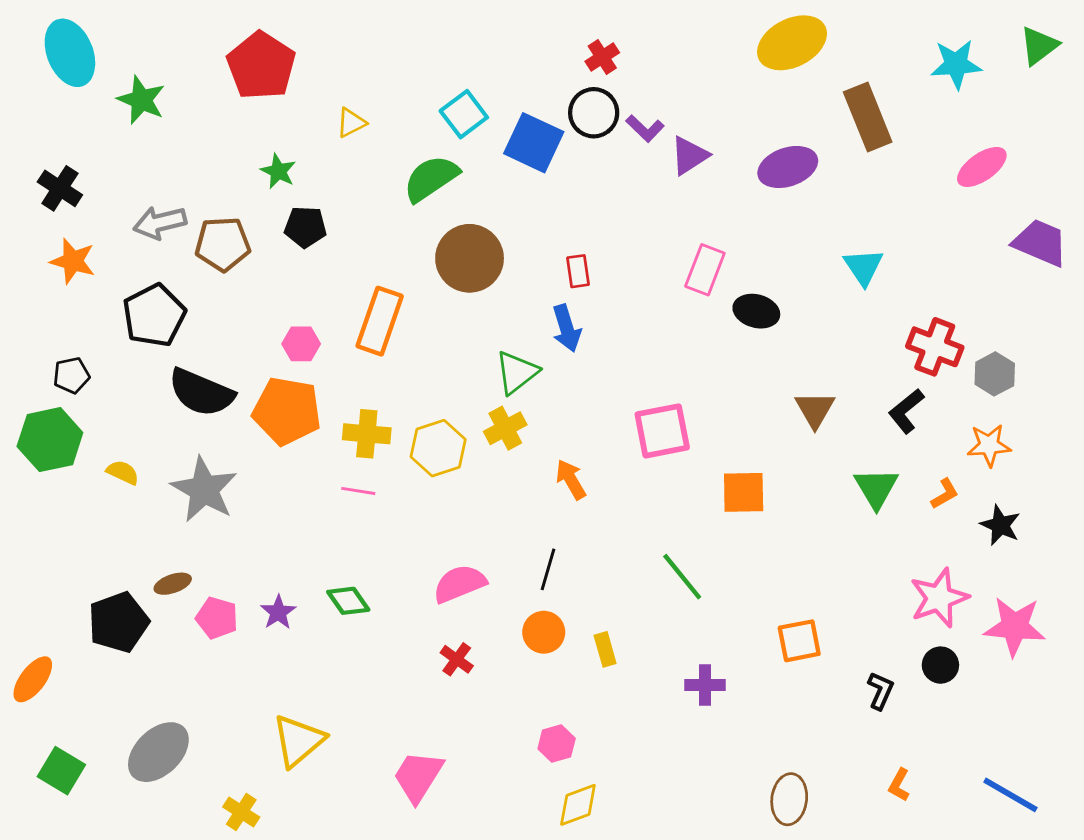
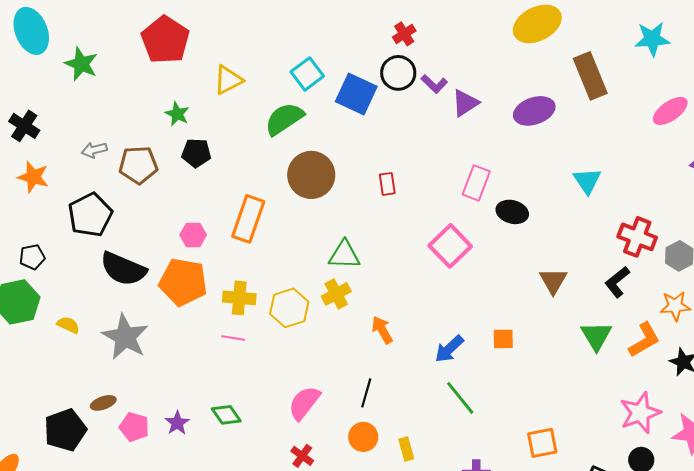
yellow triangle: (351, 123) -> (228, 80), size x1.4
gray arrow: (160, 223) -> (94, 150), size x0.7
blue arrow: (567, 328) -> (449, 349), moved, turned 64
green triangle: (517, 372) -> (344, 255), turned 40
pink square: (662, 431) -> (450, 246), moved, turned -33
orange square: (744, 492) -> (503, 339), size x0.7
orange L-shape: (945, 494) -> (644, 340), size x1.6
pink semicircle: (460, 584) -> (304, 403), turned -30

